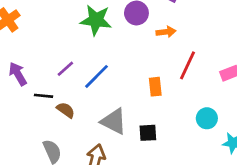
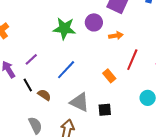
purple line: (65, 69) -> (31, 59), moved
orange rectangle: (155, 87) -> (109, 76), turned -32
black line: (44, 96) -> (28, 85), turned 56

